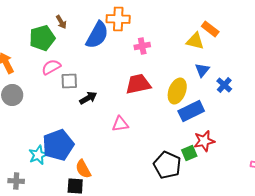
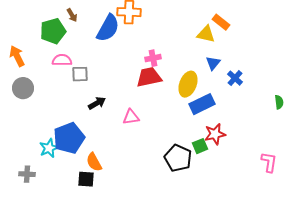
pink cross: (142, 46) -> (153, 58), moved
pink semicircle: (51, 67) -> (62, 60), turned 30
black arrow: (88, 98) -> (97, 103), moved

